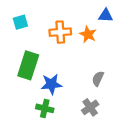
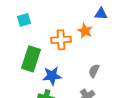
orange cross: (60, 32) -> (61, 40), moved

